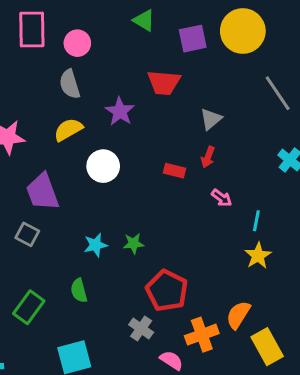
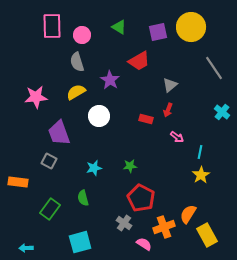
green triangle: (144, 20) -> (119, 27), moved
red trapezoid: (164, 83) -> (139, 61), turned -35
green star: (134, 243) -> (130, 166), moved

